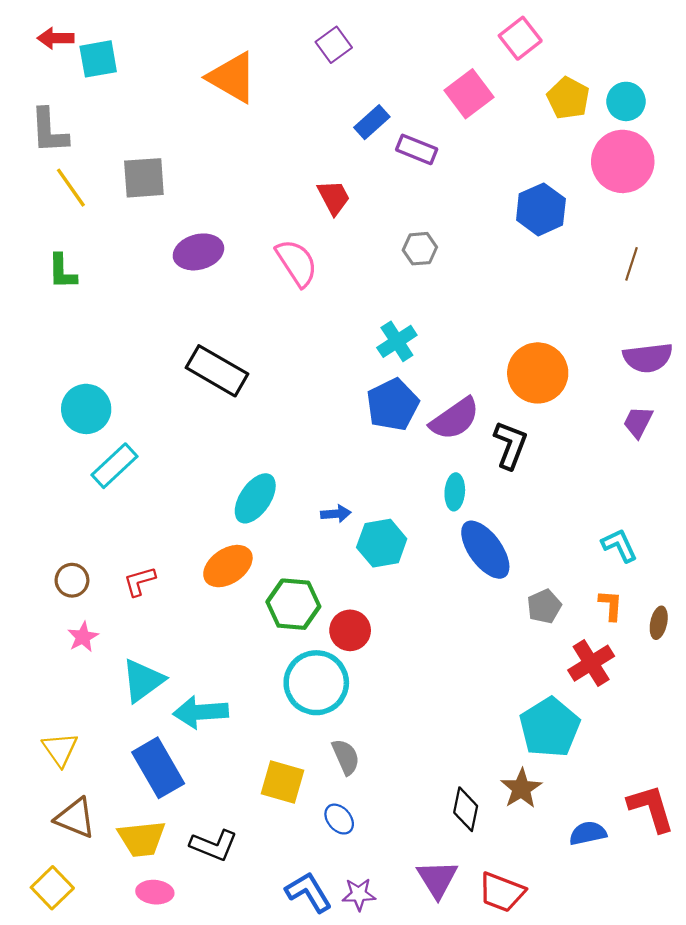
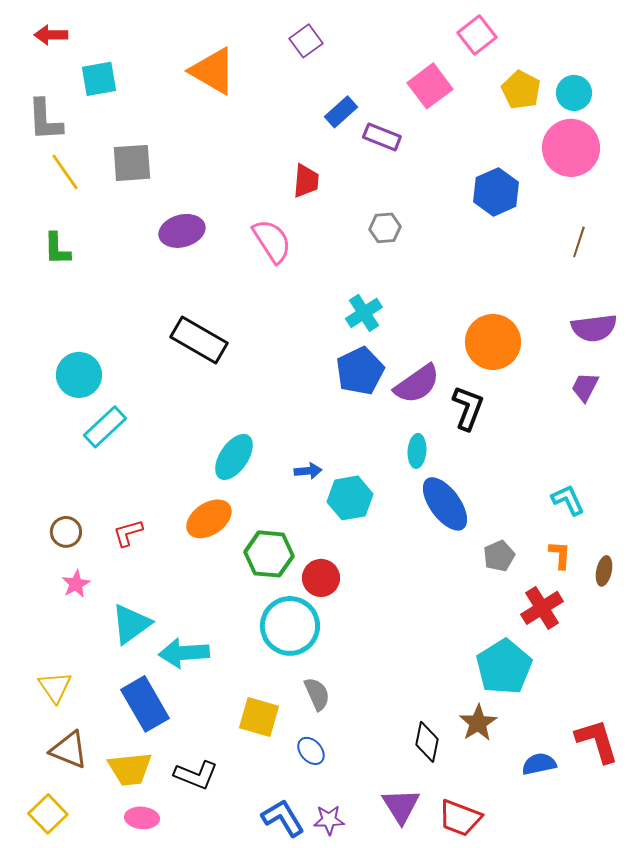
cyan square: (98, 59) -> (99, 79), moved
red trapezoid: (334, 197) -> (306, 181), turned 33

